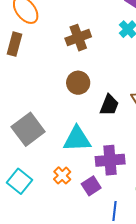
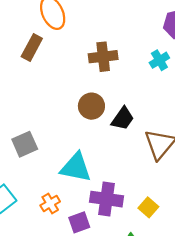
black trapezoid: (109, 105) -> (123, 119), moved
gray square: (28, 129) -> (25, 144), size x0.7

